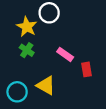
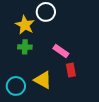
green cross: (27, 50) -> (25, 47), turned -32
red rectangle: (87, 69) -> (71, 70), moved

